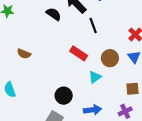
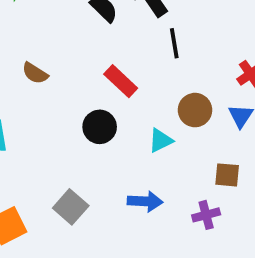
red rectangle: (79, 53) -> (121, 81), moved
black circle: (64, 96) -> (100, 127), moved

